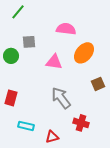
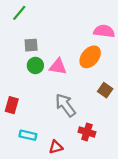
pink semicircle: (66, 29) -> (104, 31), moved
green circle: (11, 56) -> (35, 65), moved
brown square: (98, 84) -> (105, 90), turned -32

